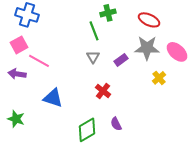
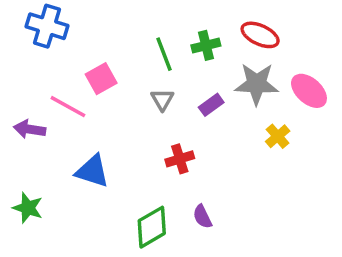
green cross: (108, 13) -> (206, 45), moved
pink square: (19, 45) -> (101, 79), moved
red cross: (103, 91) -> (180, 159), turned 35

